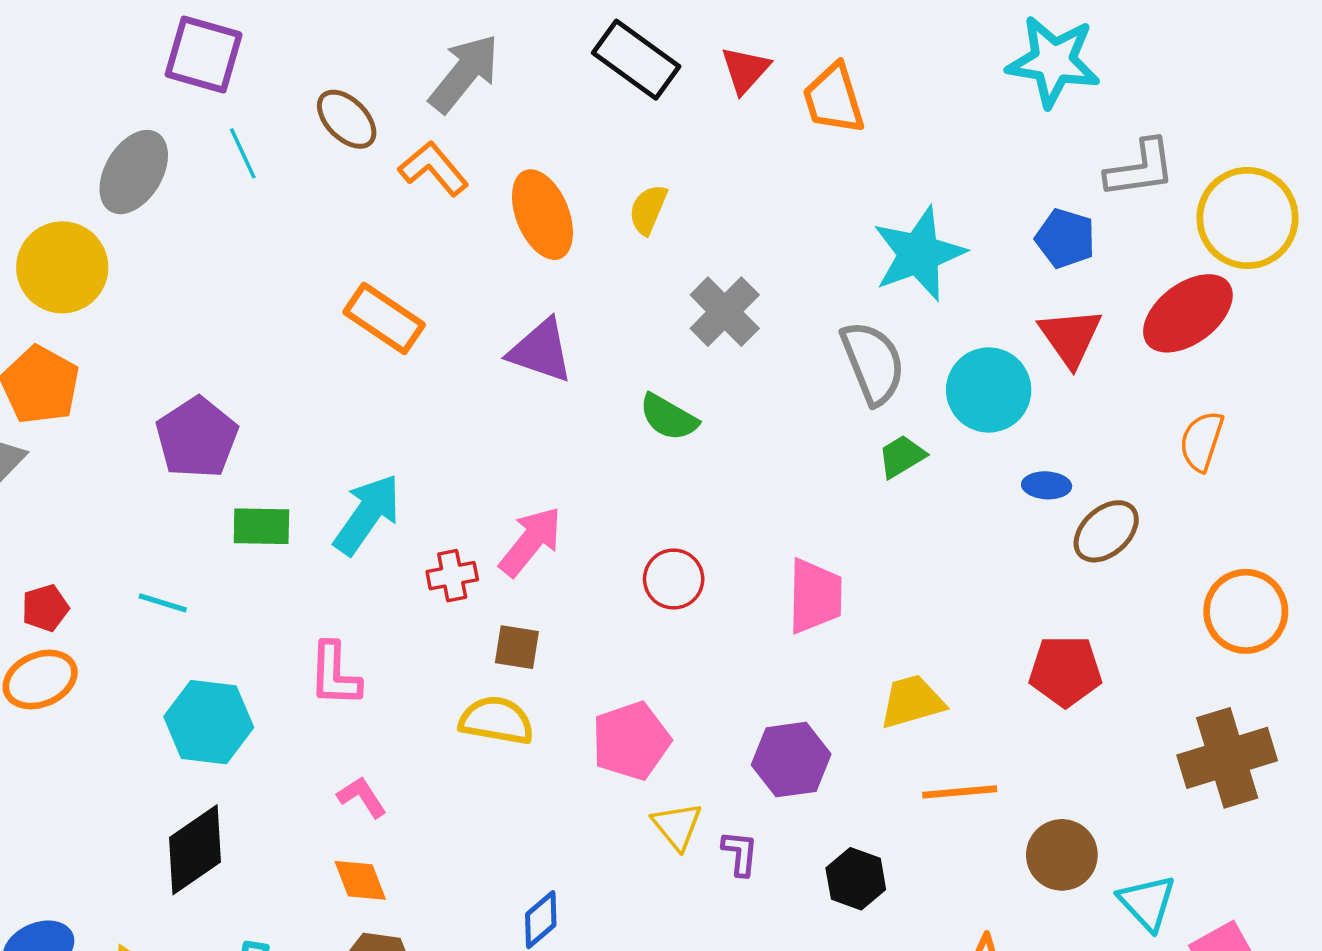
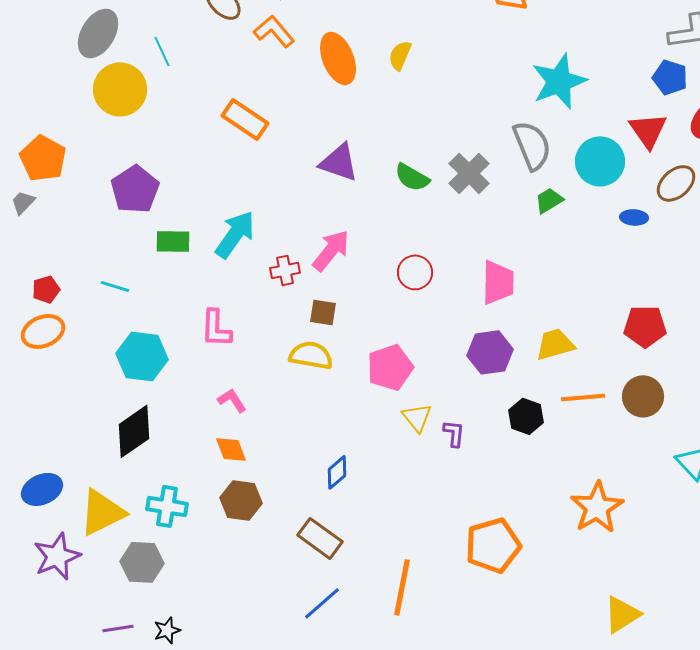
cyan line: (243, 153) -> (162, 51), moved
blue pentagon: (1065, 238) -> (670, 77), moved
yellow circle: (62, 267) -> (120, 89), moved
gray cross: (725, 312) -> (469, 173), moved
purple triangle: (541, 351) -> (339, 162), moved
brown ellipse: (1106, 531) -> (676, 183), moved
purple hexagon: (791, 760) -> (490, 352), moved
brown circle: (1062, 855) -> (643, 396), moved
black hexagon: (856, 879) -> (526, 416), moved

